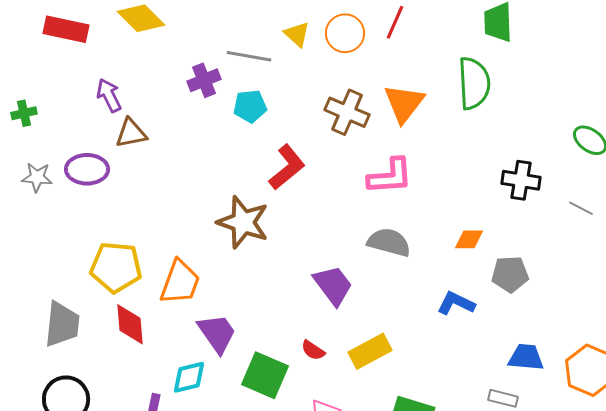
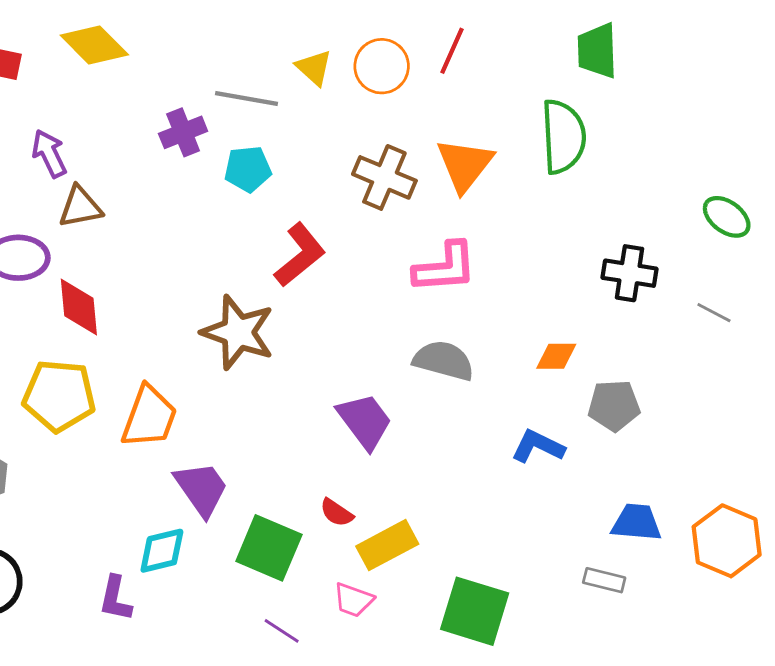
red diamond: (130, 324) -> (79, 307), moved
yellow rectangle: (370, 351) -> (387, 545), moved

